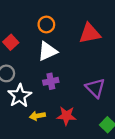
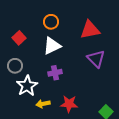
purple triangle: (95, 88) -> (96, 59), moved

